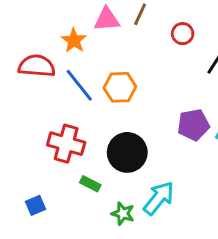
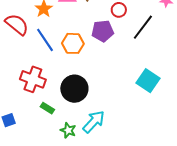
red semicircle: (37, 66) -> (17, 24), turned 30
purple pentagon: (193, 125) -> (103, 31), moved

